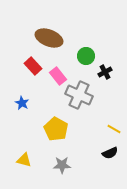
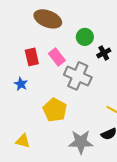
red rectangle: (33, 66) -> (32, 57), moved, turned 30
gray star: (62, 165) -> (81, 142), moved, size x1.4

